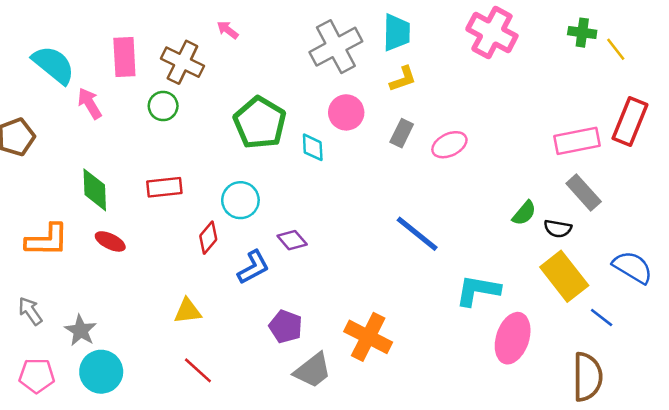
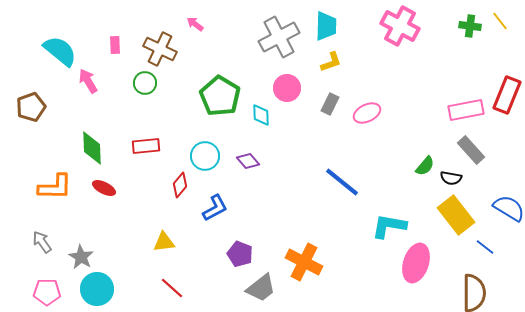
yellow line: (616, 49) -> (500, 21), moved
pink rectangle: (124, 57) -> (115, 45), size x0.6
purple diamond: (292, 240) -> (248, 161), moved

